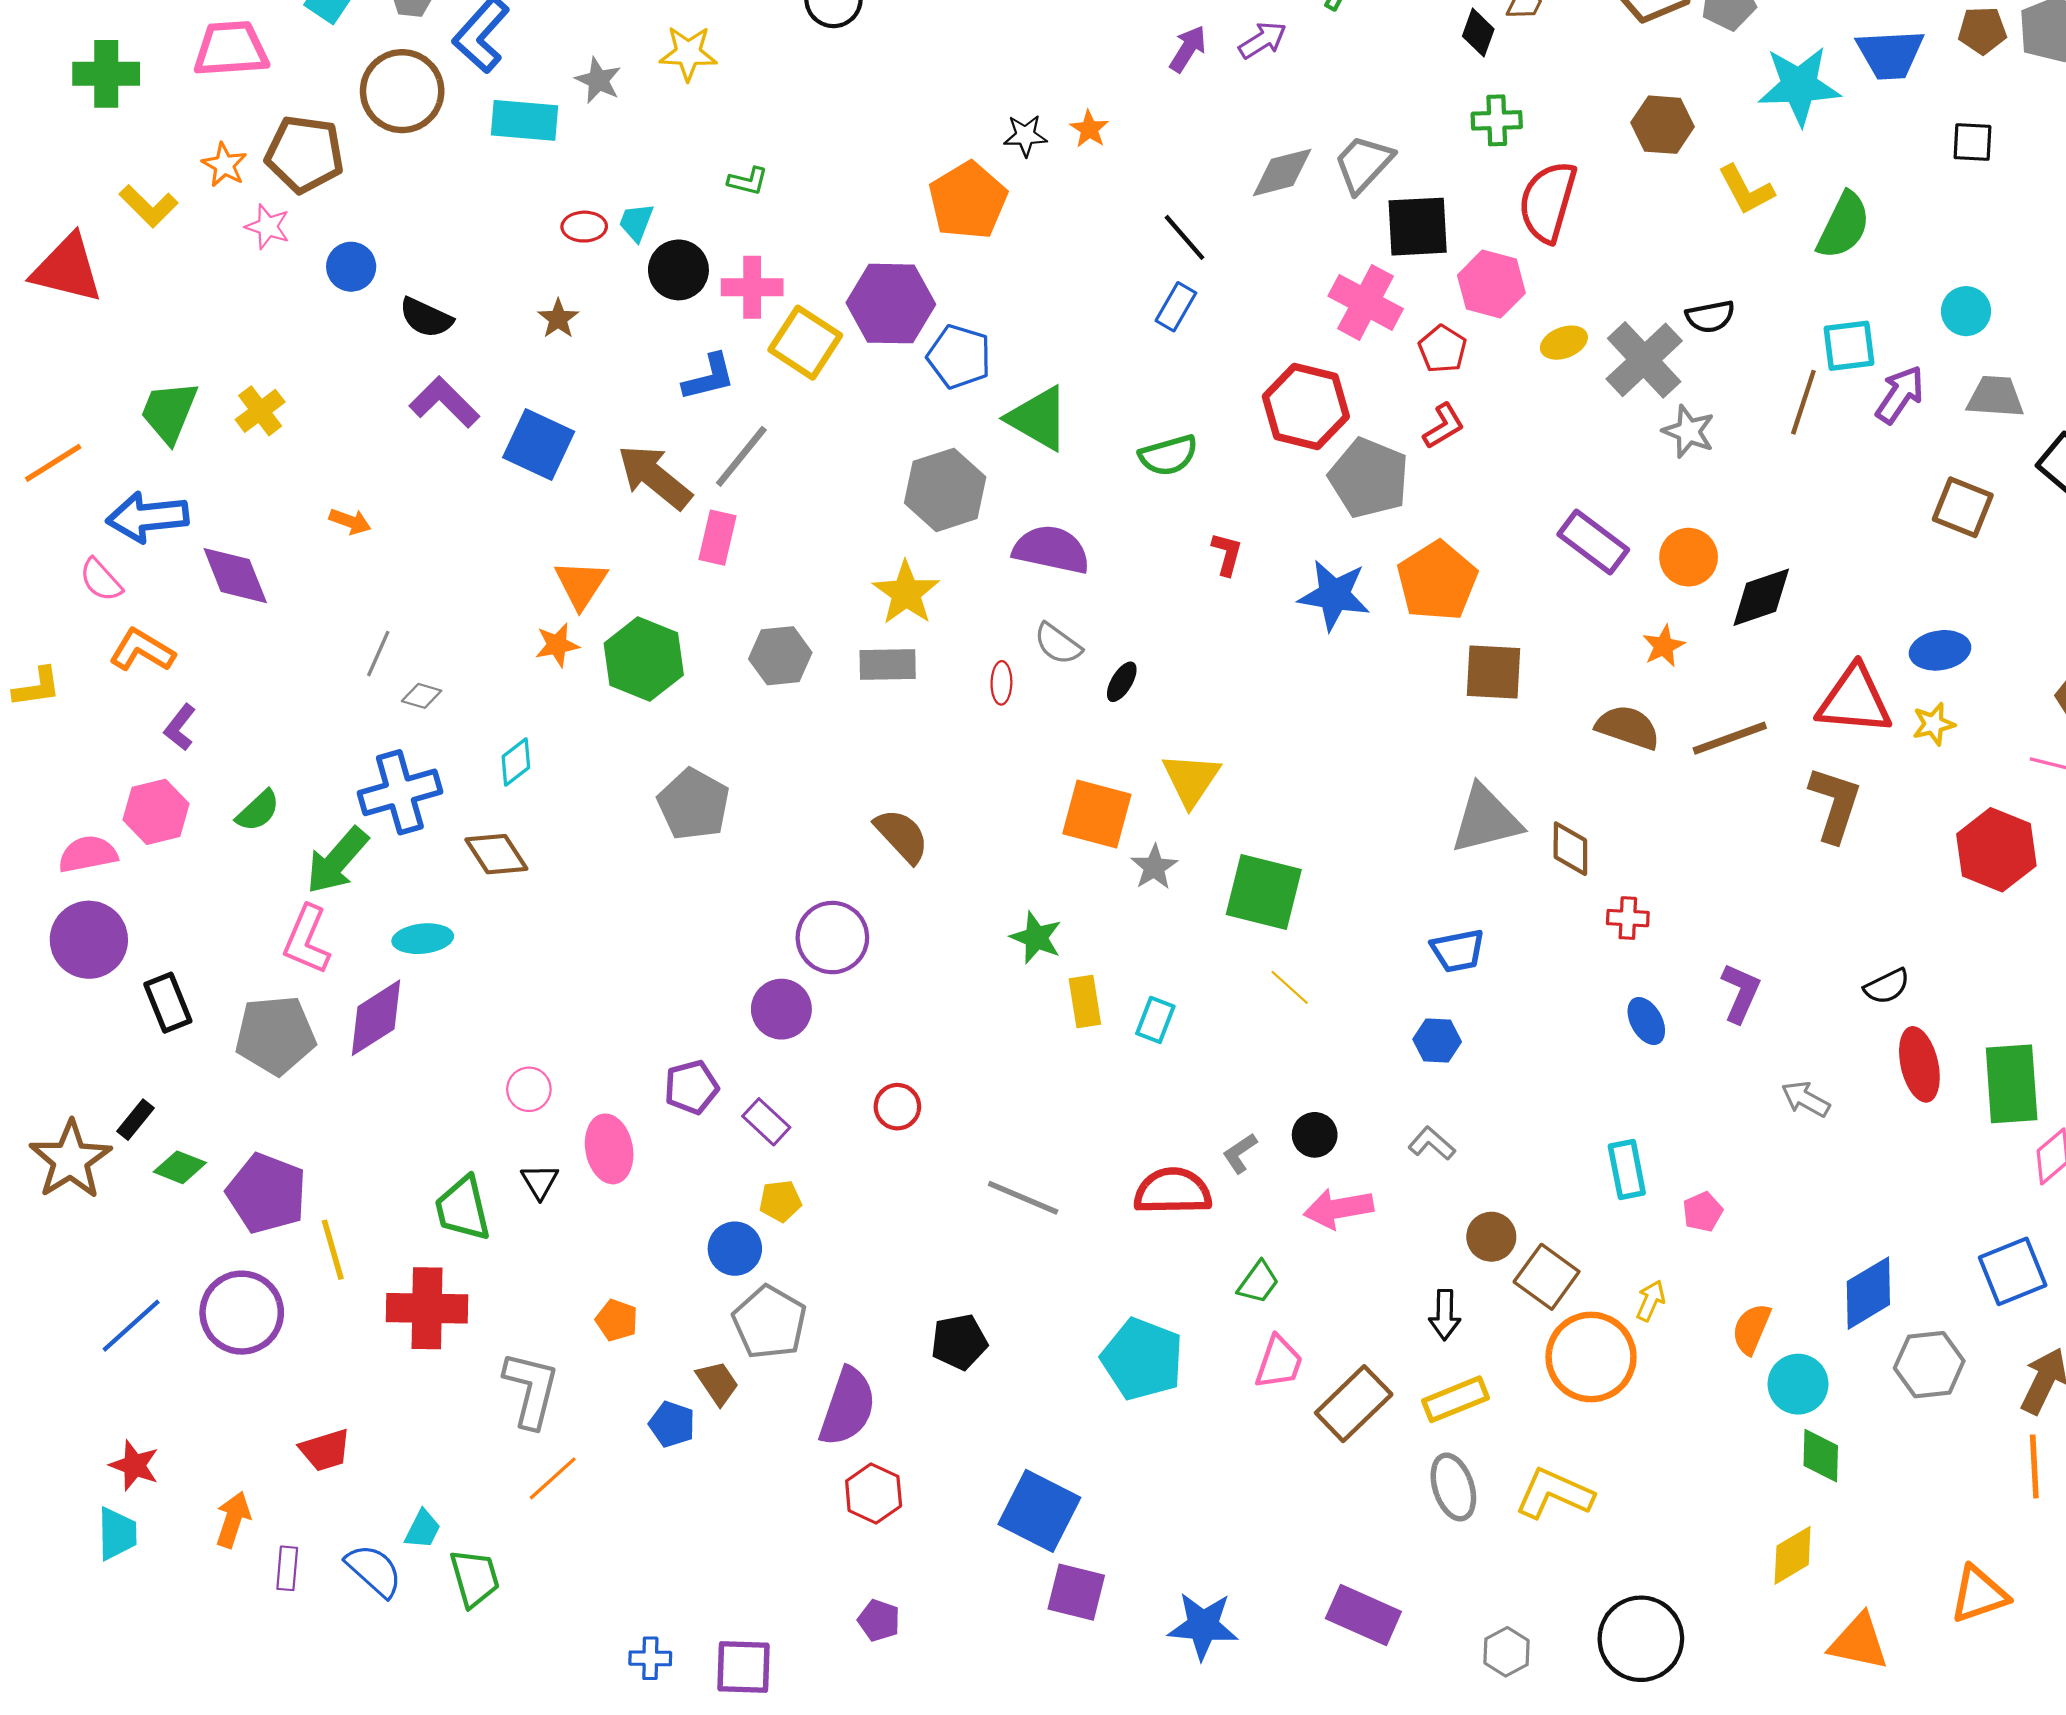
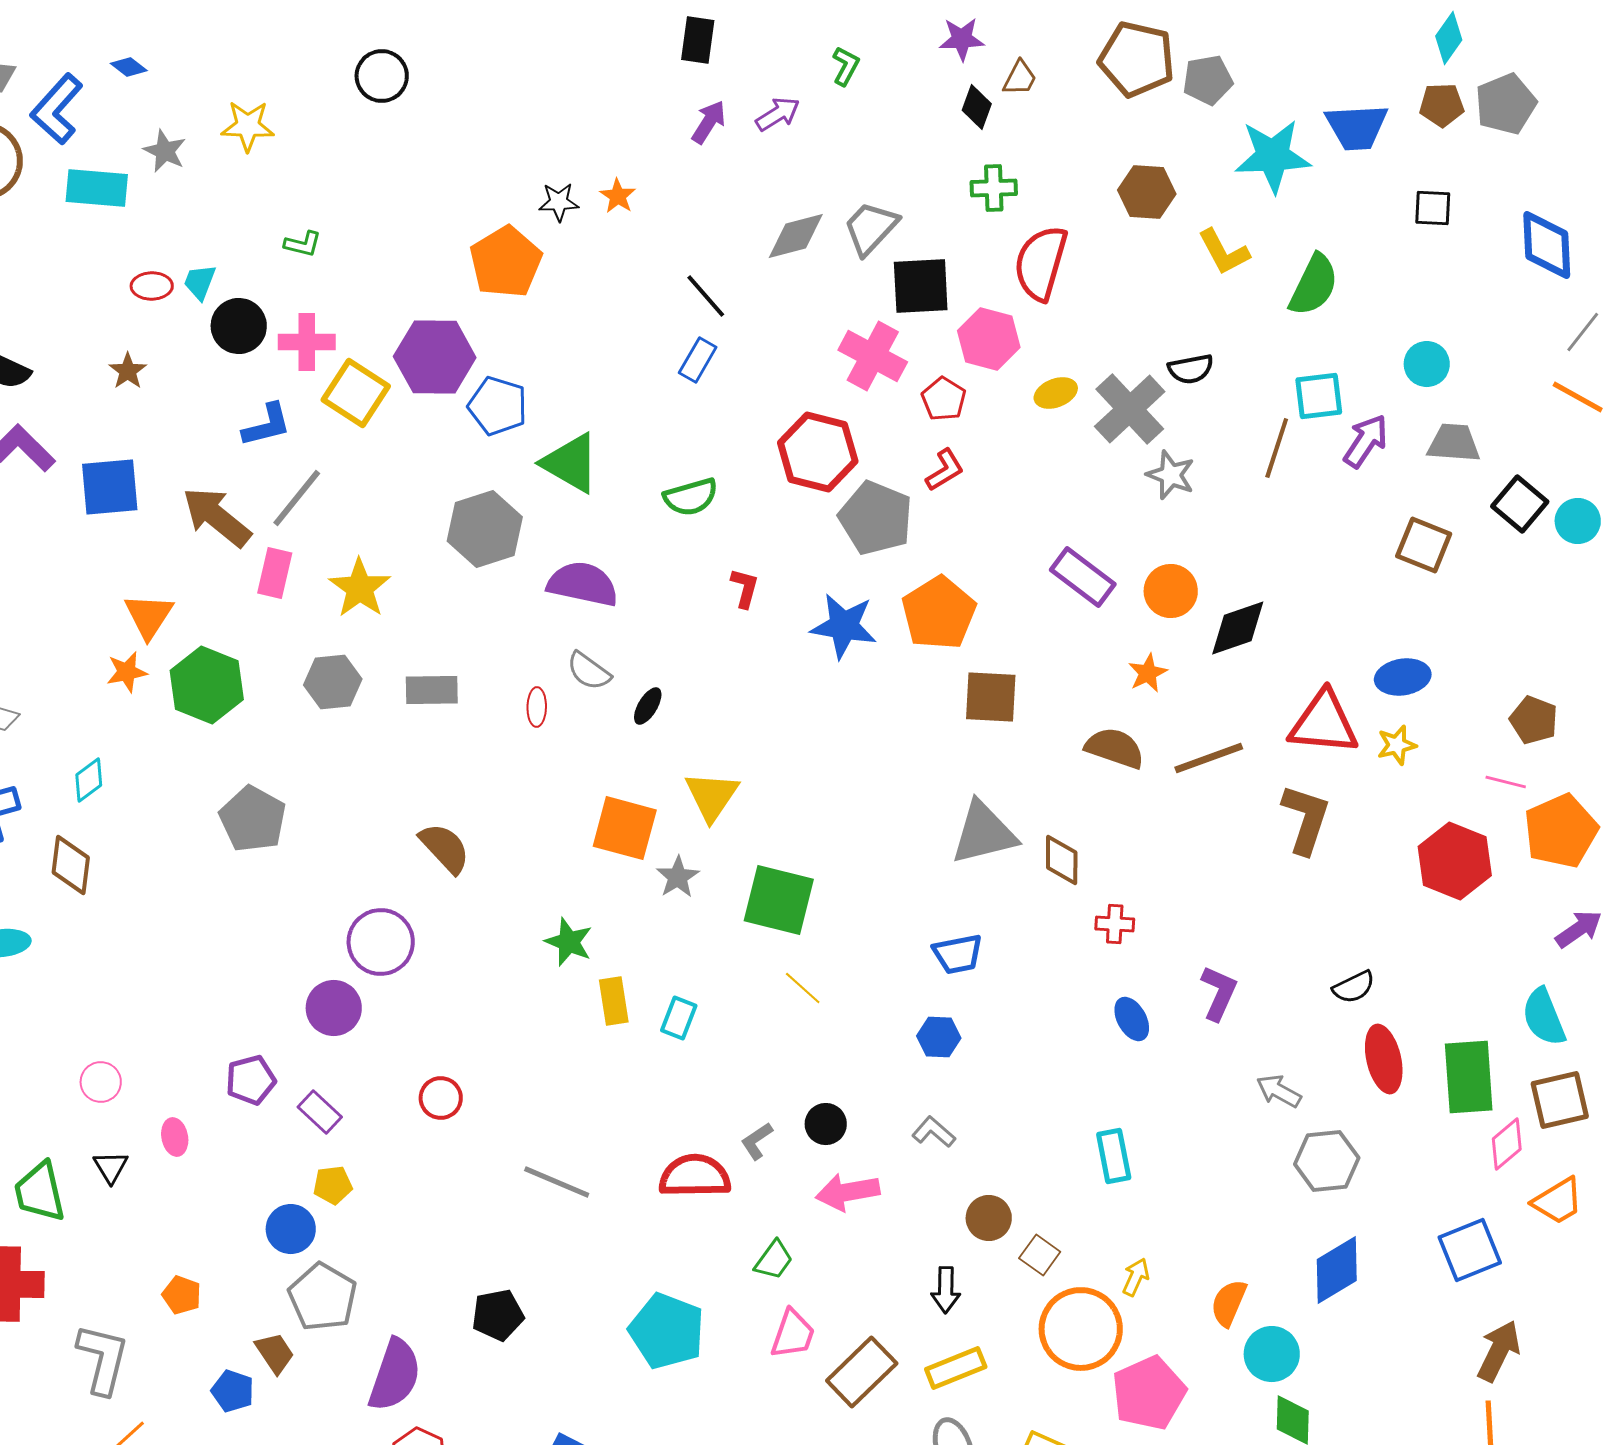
blue square: (539, 444) -> (110, 487), turned -30
yellow star: (906, 593) -> (360, 588), moved
brown diamond: (496, 854) -> (71, 865), turned 40
pink ellipse: (609, 1149) -> (175, 1137), size x0.6
pink pentagon: (1703, 1212) -> (1149, 1393), moved, size x2.0
brown square: (1547, 1277) -> (1040, 1255), size x0.7
gray hexagon: (1929, 1365) -> (1327, 1161), moved

